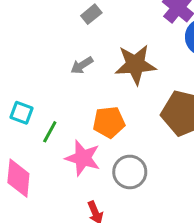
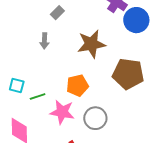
gray arrow: (82, 65) -> (44, 41), moved, turned -49
green line: (50, 132) -> (38, 97), turned 49

